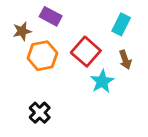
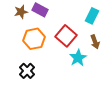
brown star: (22, 31) -> (21, 12), moved
black cross: (40, 113) -> (27, 71), moved

